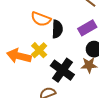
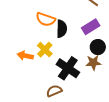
orange arrow: (19, 56) -> (25, 56), size x0.7

